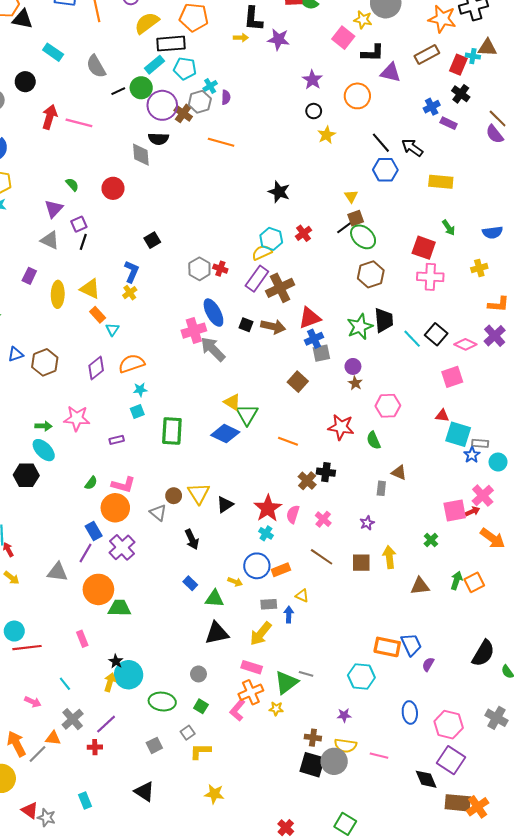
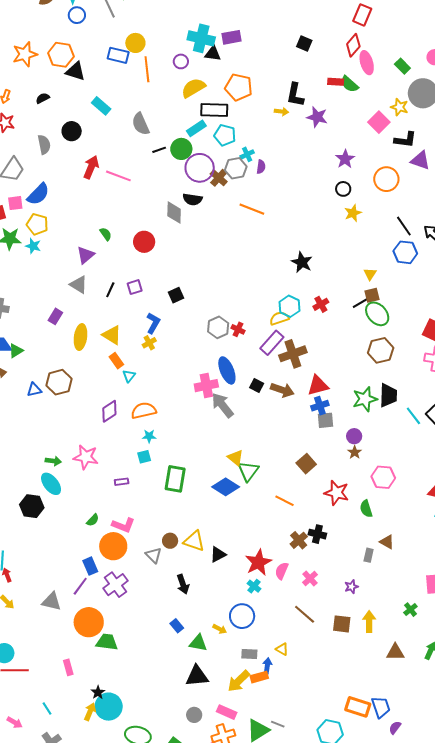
purple square: (79, 224) -> (135, 287), moved
brown hexagon: (45, 362) -> (59, 382), moved
brown square: (298, 382) -> (306, 464), moved
yellow triangle: (199, 493) -> (194, 541), turned -45
orange rectangle: (281, 570) -> (259, 677), moved
gray circle: (198, 674) -> (194, 715), moved

